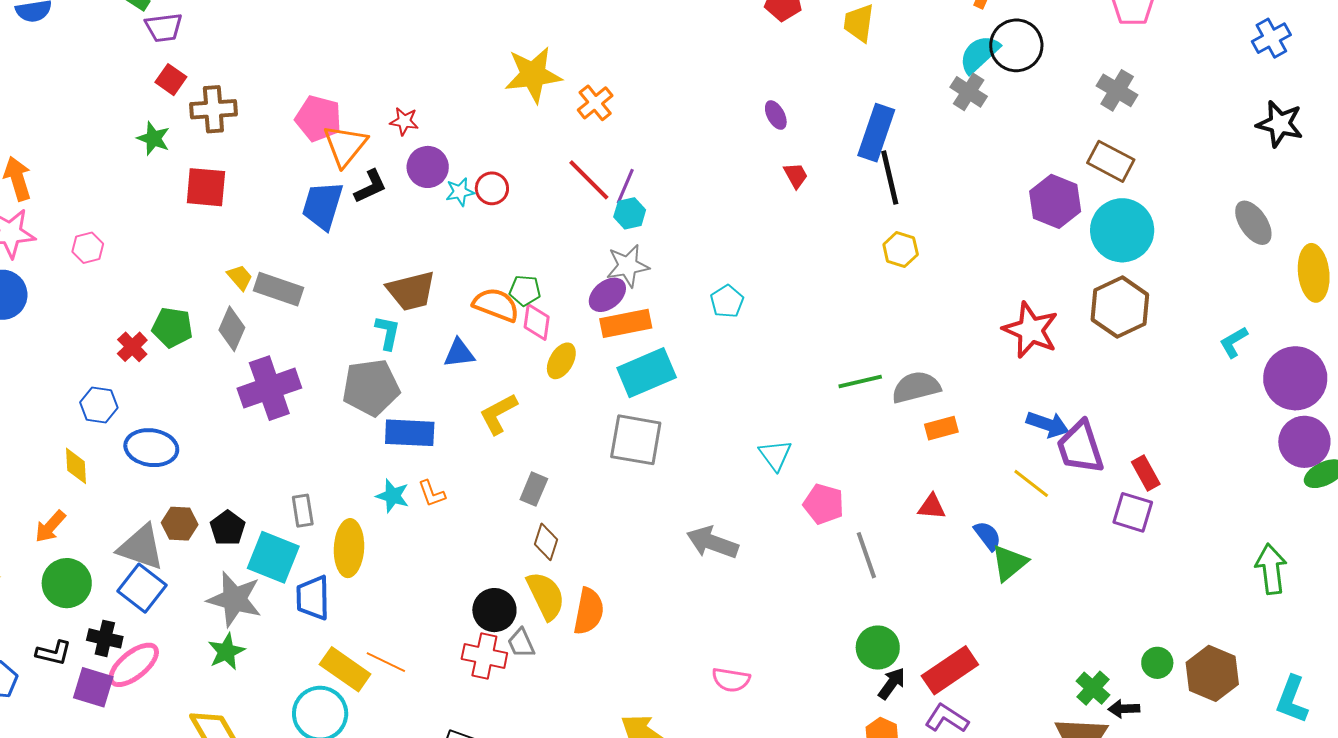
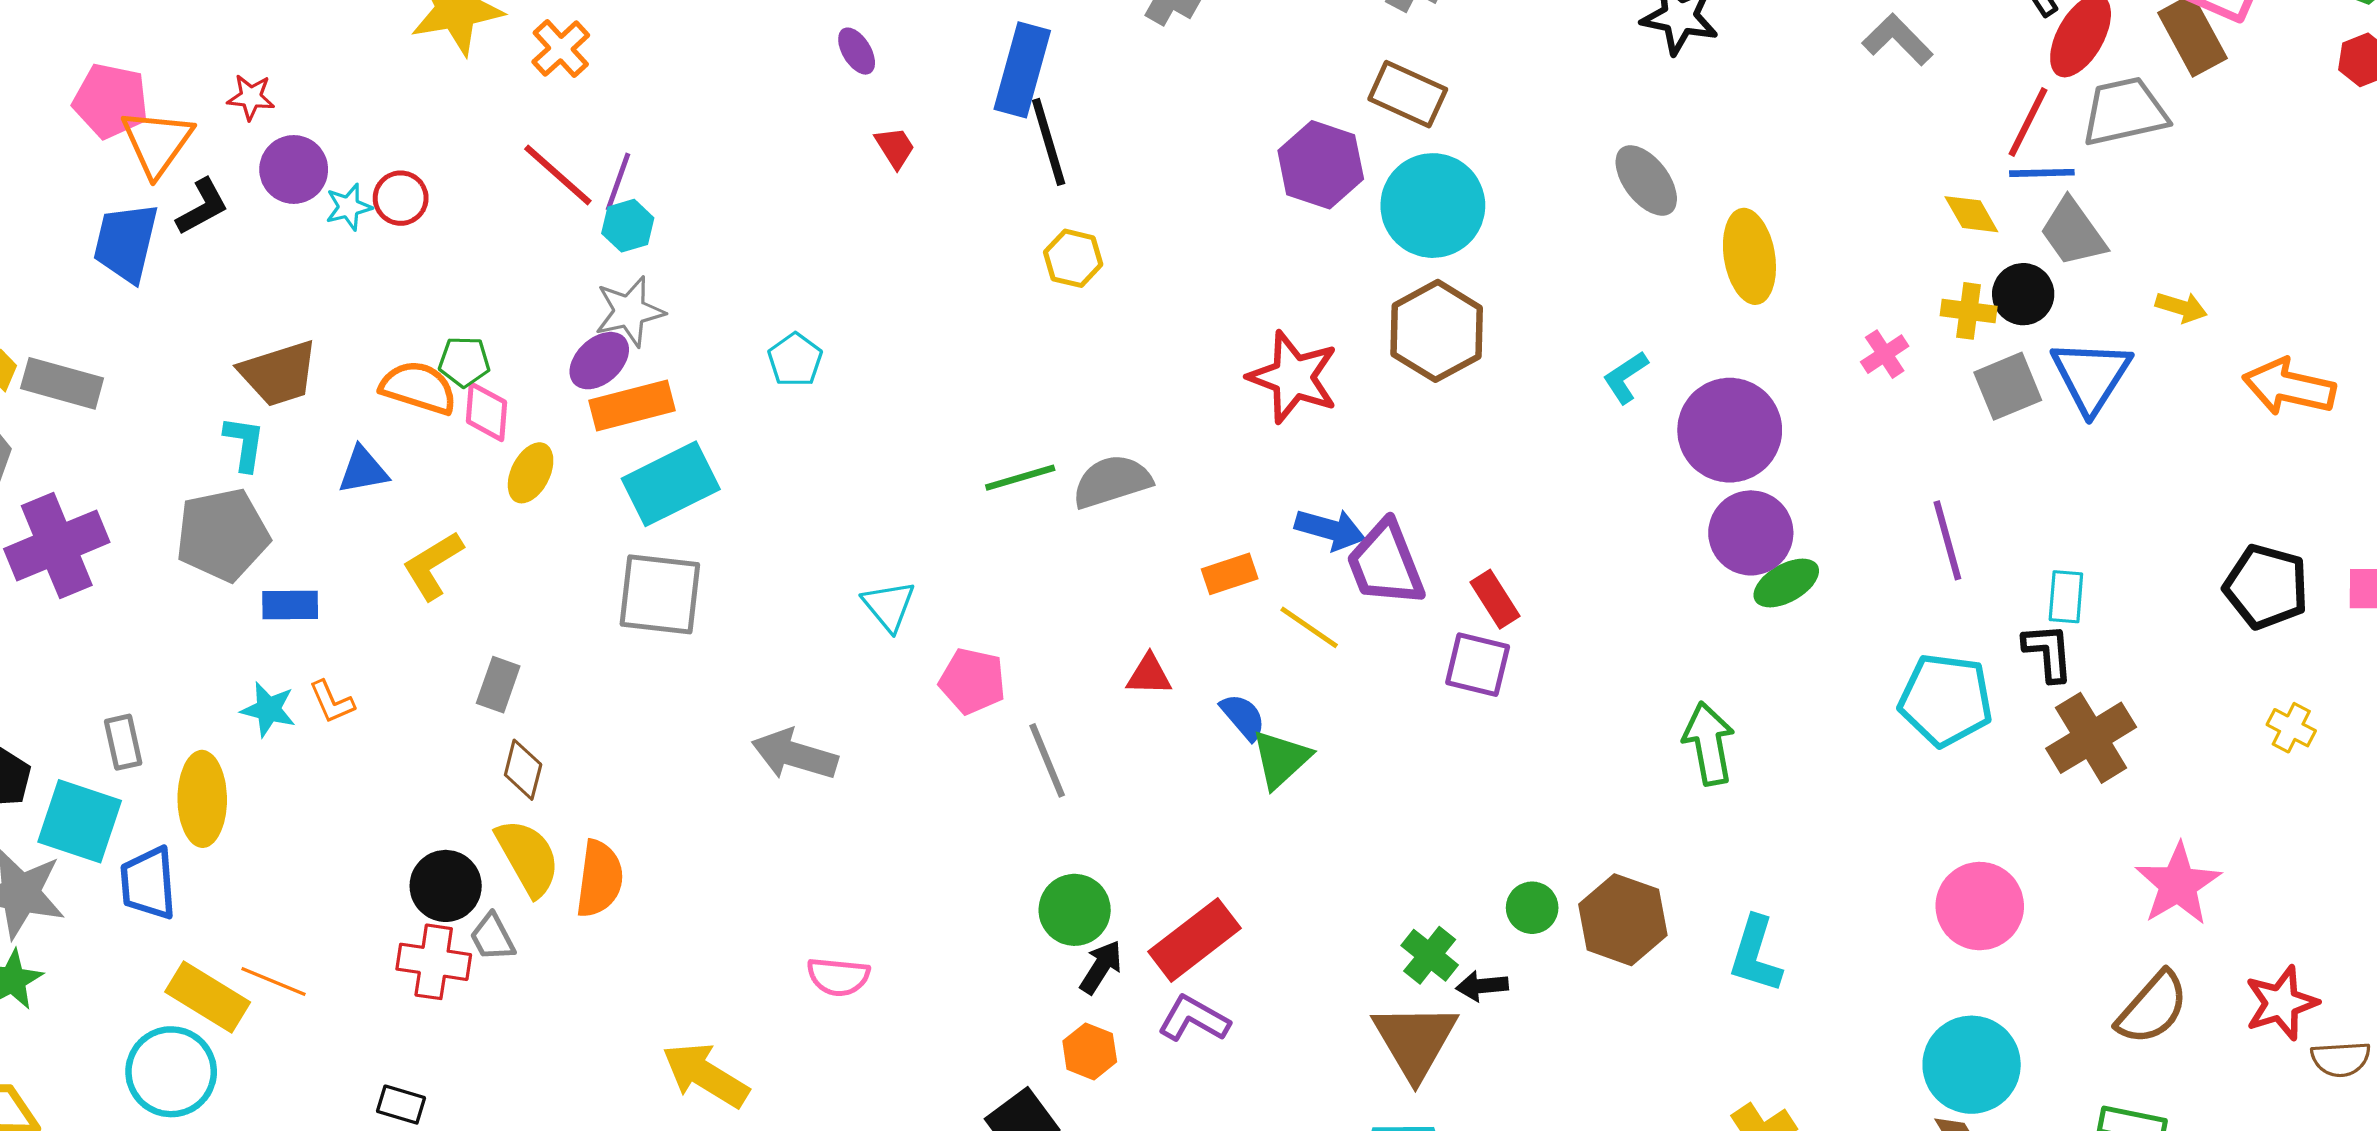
orange rectangle: (941, 428) -> (1230, 574), moved
blue rectangle: (410, 433) -> (290, 605), size x0.7

